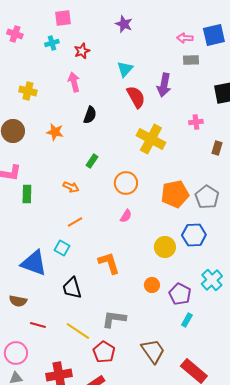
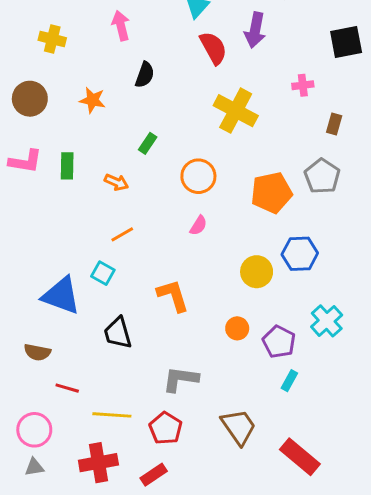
green rectangle: (27, 194) -> (67, 166), moved
gray pentagon: (207, 197) -> (322, 176), moved
yellow line: (78, 331) -> (112, 415), moved, turned -30

